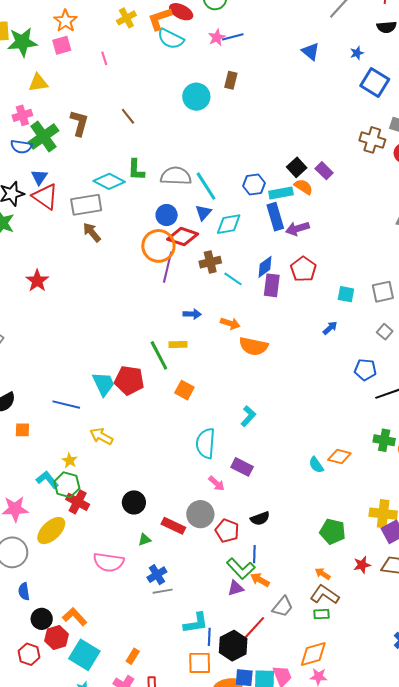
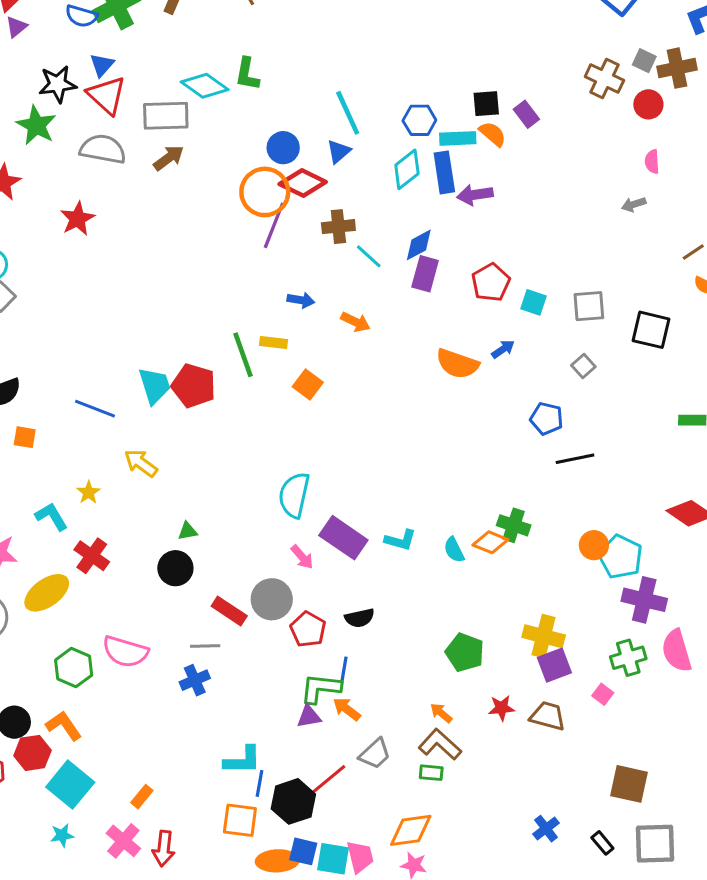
black square: (297, 167) -> (486, 104), turned 30
gray semicircle: (176, 176) -> (103, 149), moved
cyan diamond: (229, 224) -> (407, 169), moved, turned -36
brown arrow: (92, 232) -> (169, 158), turned 85
red pentagon: (303, 269) -> (491, 283), moved
orange semicircle: (254, 346) -> (457, 364), moved
orange square: (184, 390) -> (308, 384), moved
cyan L-shape: (248, 416) -> (400, 540), moved, turned 55
green cross: (384, 440) -> (514, 525), moved
purple rectangle: (242, 467) -> (343, 538), size x1.4
green hexagon: (67, 485) -> (74, 668), moved
green triangle: (145, 540) -> (187, 531), moved
green L-shape: (241, 569) -> (321, 688), turned 132
gray line: (163, 591) -> (205, 646), moved

